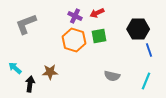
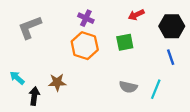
red arrow: (97, 13) -> (136, 15), moved
black hexagon: (138, 29) -> (172, 26), moved
green square: (99, 36) -> (125, 42), moved
cyan line: (146, 81) -> (156, 89), moved

